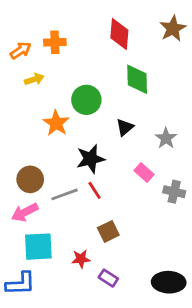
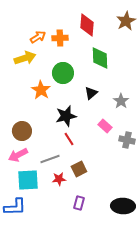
orange cross: (55, 42) -> (60, 38), moved
orange arrow: (21, 50) -> (38, 37), moved
yellow arrow: (34, 79) -> (25, 58), size x1.5
gray line: (64, 194) -> (50, 159), moved
red star: (81, 259) -> (59, 179), moved
purple rectangle: (108, 278) -> (79, 203), turned 72

